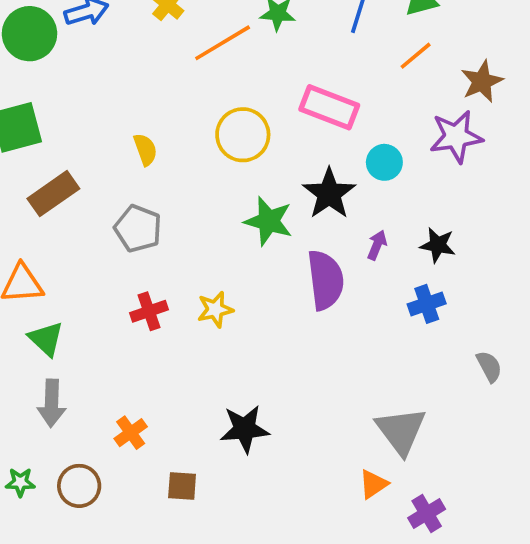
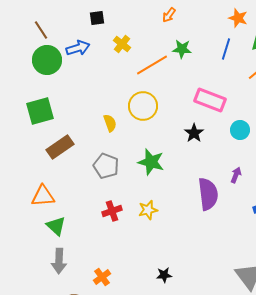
yellow circle: (243, 135) -> (143, 106), moved
black star: (329, 194) -> (194, 133), moved, size x0.7
green star: (269, 221) -> (151, 162), moved
black star: (245, 429) -> (164, 275), size x0.6

